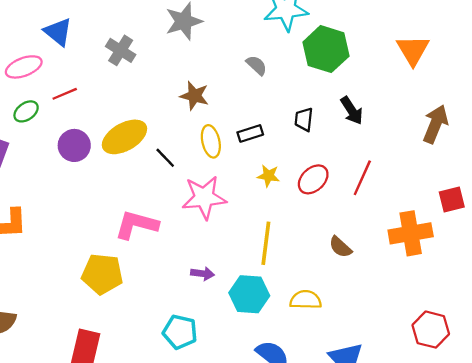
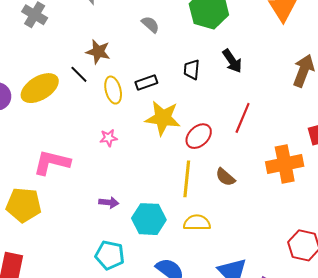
black line: (165, 158) -> (79, 74), moved
yellow star: (268, 176) -> (163, 118), size x1.8
red ellipse: (313, 179) -> (199, 136), moved
pink star: (204, 197) -> (109, 138), size x0.5
yellow line: (266, 243) -> (187, 179), moved
cyan pentagon: (180, 332) -> (110, 255), moved

